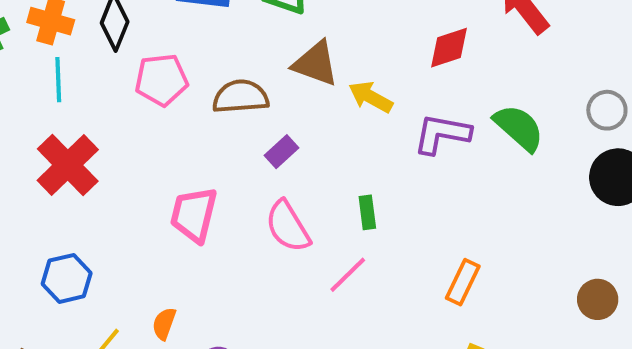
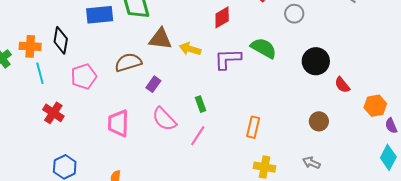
pink pentagon: (161, 80) -> (84, 76), moved
gray circle: (607, 110) -> (294, 14), moved
red cross: (68, 165) -> (53, 113), size x0.7

